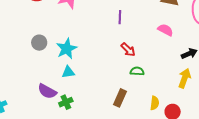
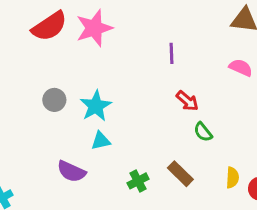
green semicircle: (137, 71) -> (203, 132), turned -128
brown rectangle: (120, 98) -> (180, 174), turned -66
green cross: (66, 102) -> (138, 181), moved

